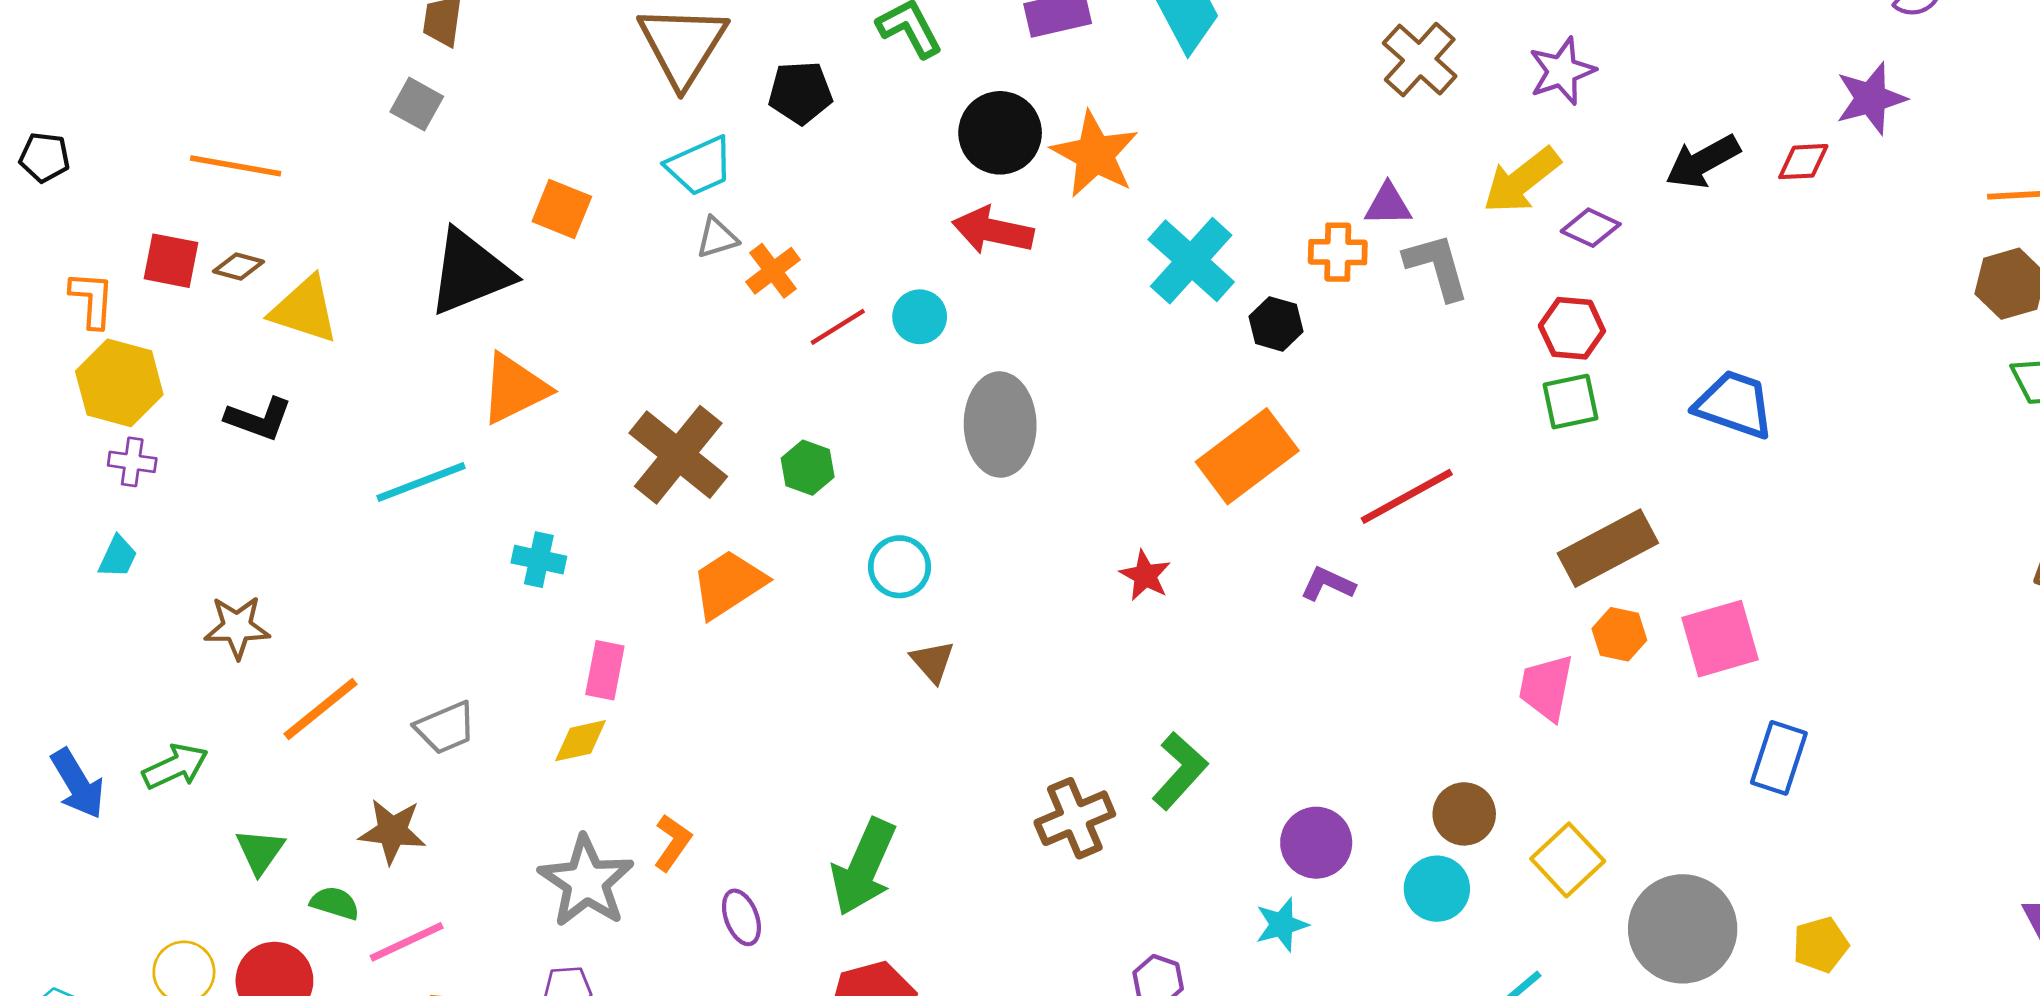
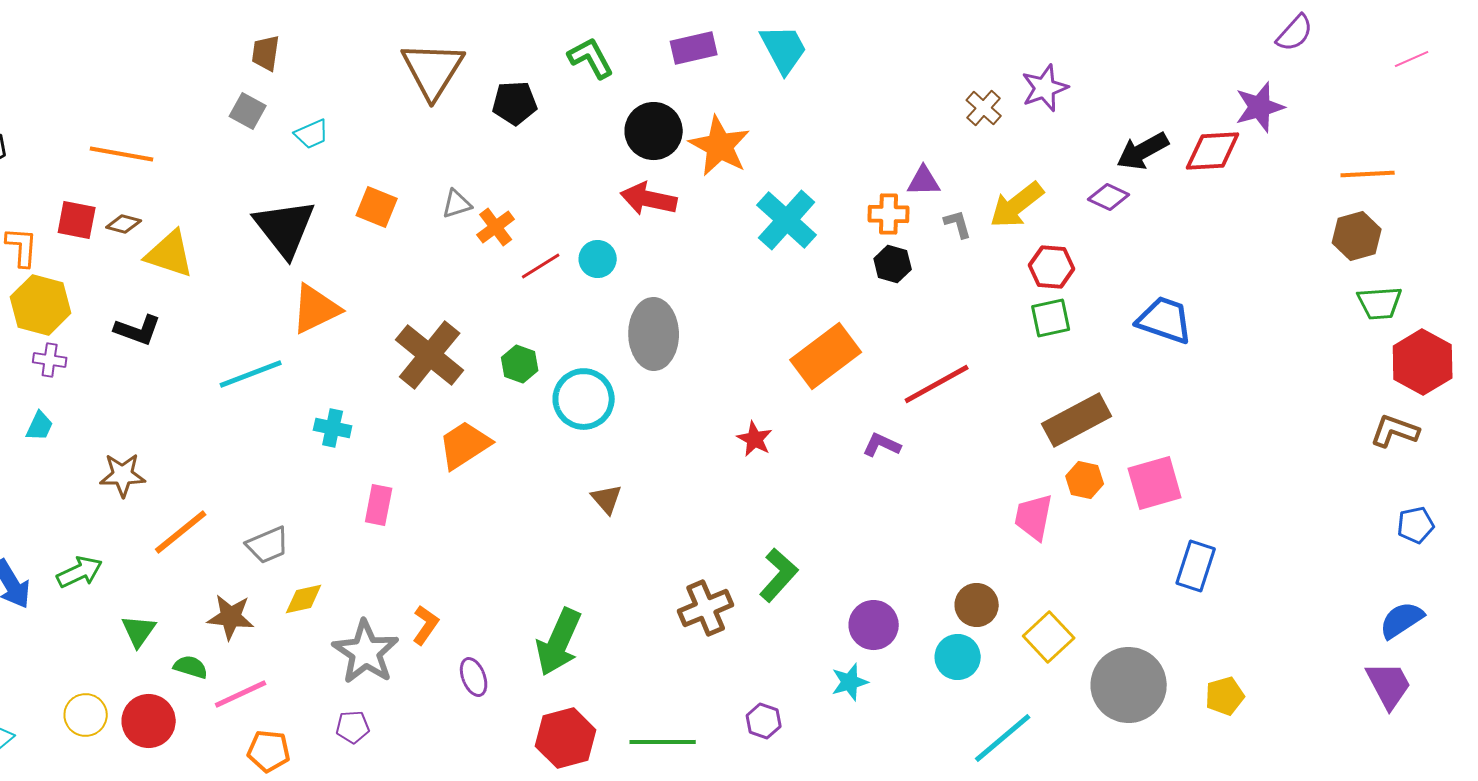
brown cross: (1420, 60) -> (984, 108), moved, size x0.7
red diamond: (1803, 162) -> (1213, 151), size x1.5
cyan trapezoid: (700, 166) -> (312, 134), moved, size x0.7
yellow arrow: (1522, 180) -> (1017, 205), moved
orange square: (562, 209) -> (377, 207), moved
purple diamond: (1591, 228) -> (1109, 197), moved
gray L-shape: (1437, 266) -> (958, 224), size x0.6
black triangle: (470, 272) -> (285, 228), turned -46
black hexagon: (1276, 324) -> (893, 264), moved
cyan circle: (900, 567) -> (584, 399), moved, size x1.4
yellow diamond: (581, 741) -> (304, 599), moved

